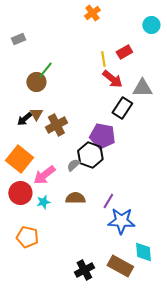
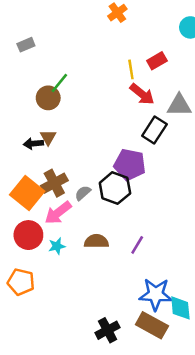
black arrow: (24, 119) -> (33, 144), turned 35
brown cross: (56, 125) -> (54, 183), moved
gray semicircle: (73, 165) -> (83, 193), moved
blue star: (121, 221) -> (156, 294), moved
orange pentagon: (27, 237) -> (21, 282), moved

